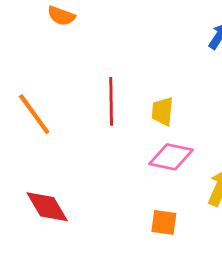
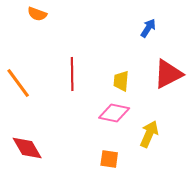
yellow trapezoid: (162, 111) -> (121, 81), moved

